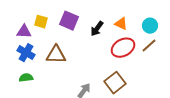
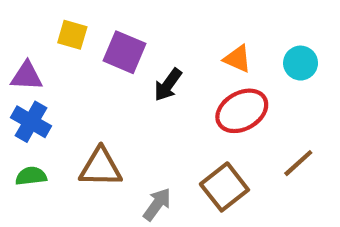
yellow square: (41, 22) -> (72, 35), moved
black arrow: (97, 29) -> (168, 85), moved
brown line: (149, 46) -> (298, 163), moved
brown triangle: (56, 55) -> (101, 167), moved

